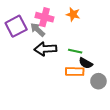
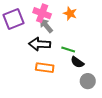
gray arrow: (38, 30) -> (46, 26), moved
orange rectangle: (75, 72) -> (45, 68), moved

